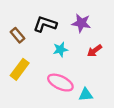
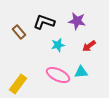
yellow rectangle: (20, 69) -> (18, 84), moved
cyan triangle: (86, 95) -> (81, 72), moved

